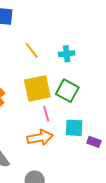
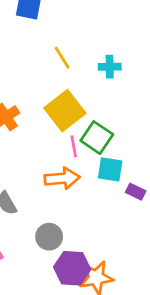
yellow square: (37, 89) -> (65, 111), turned -32
green square: (67, 91) -> (97, 138), moved

